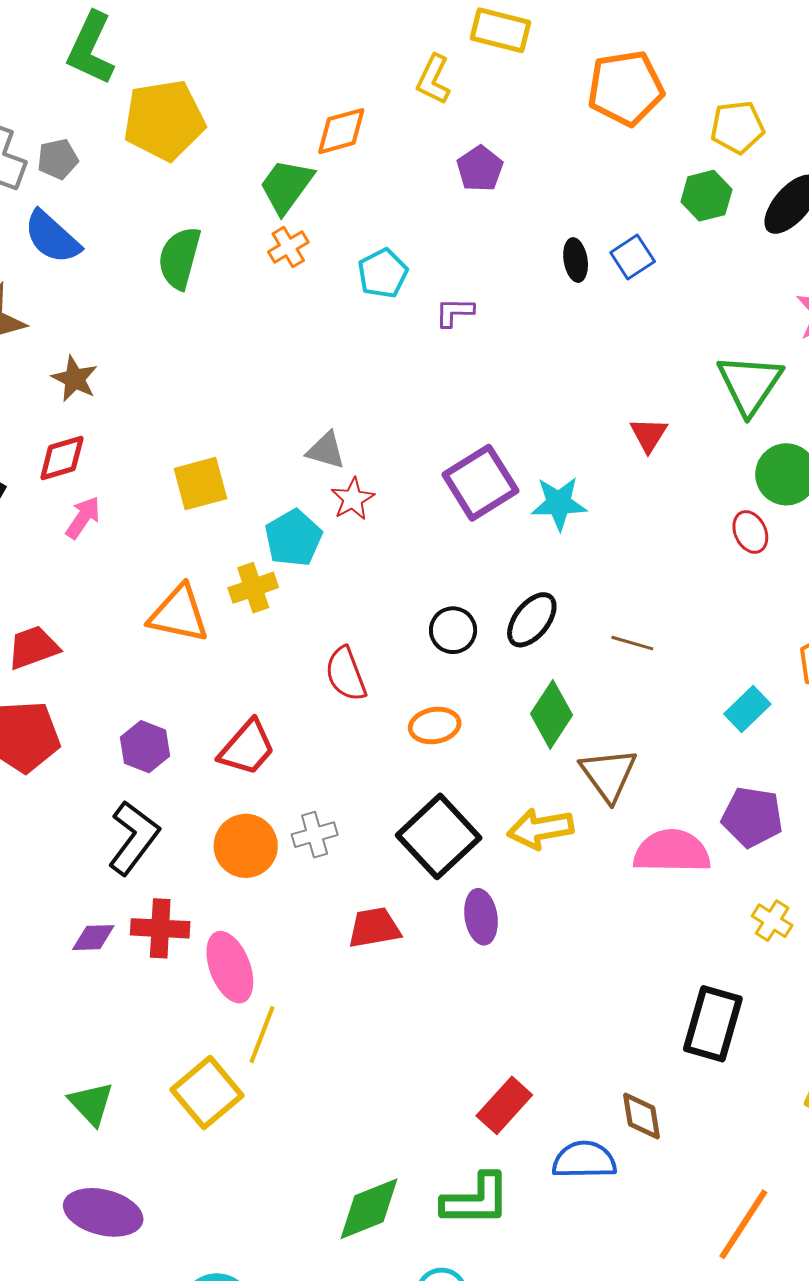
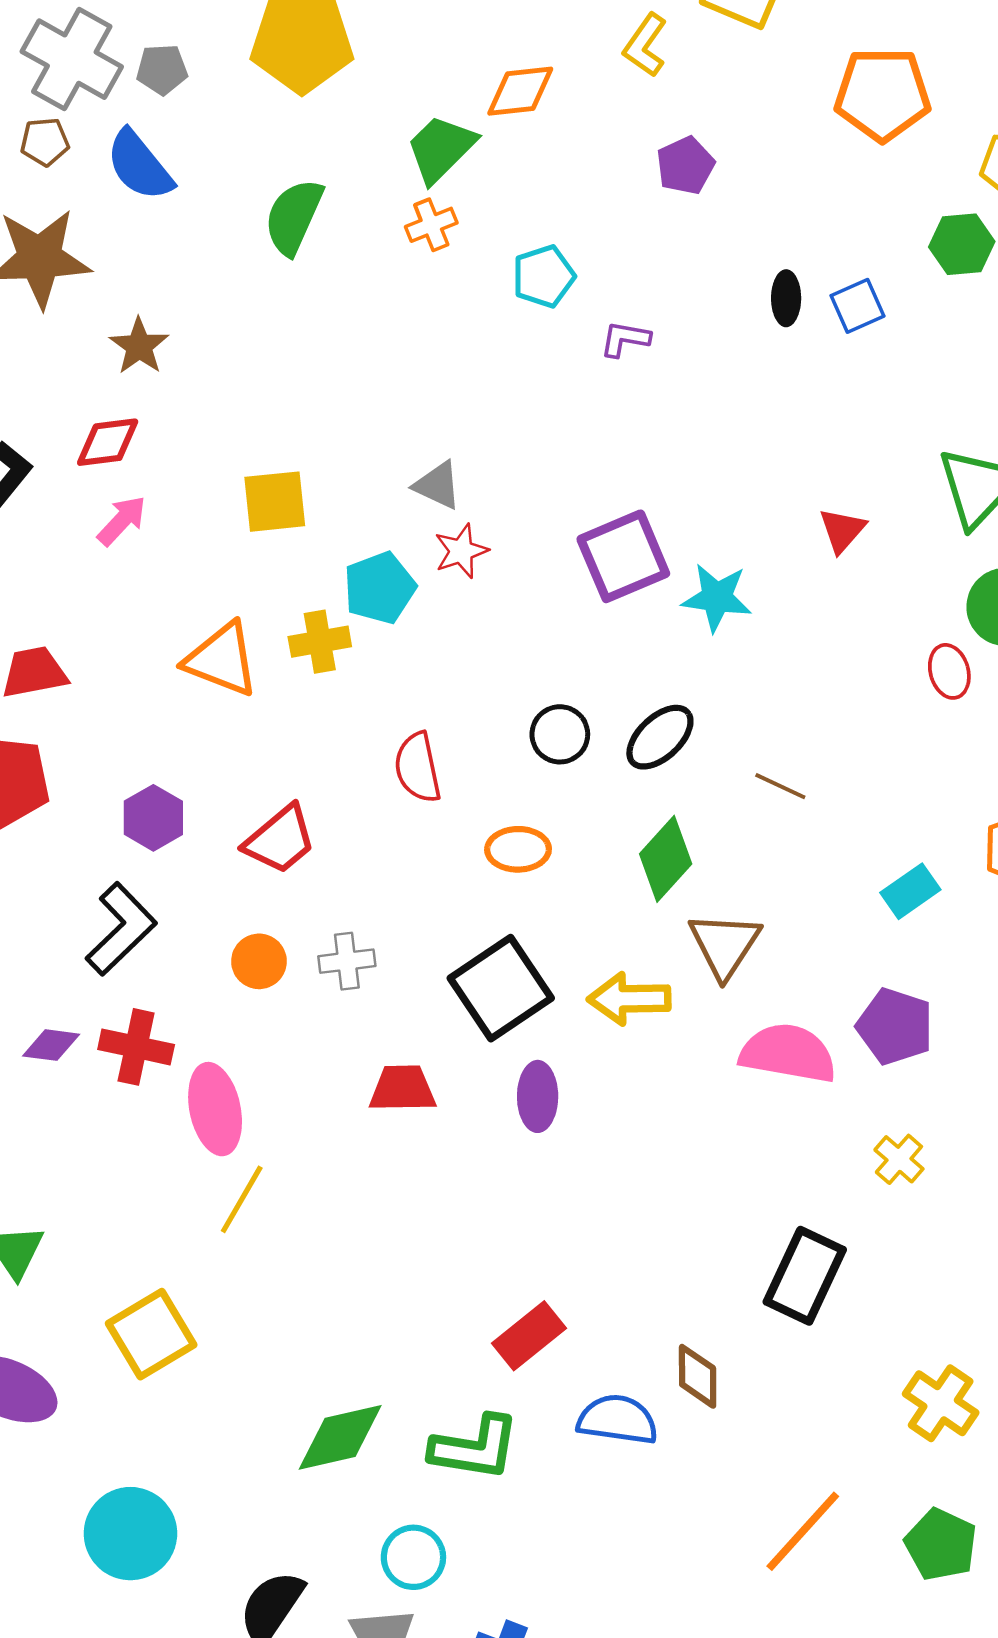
orange circle: (246, 846) -> (259, 961), size x0.7
yellow square: (207, 1093) -> (151, 1334), moved

